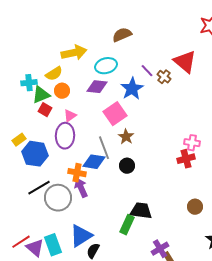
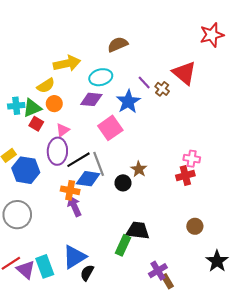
cyan cross: (29, 83) -> (16, 106), moved
brown star: (126, 137) -> (139, 169), moved
black line: (39, 188) -> (79, 160), moved
gray circle: (58, 198) -> (17, 215), moved

